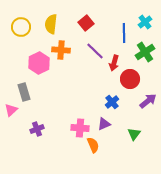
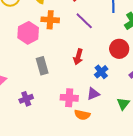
red arrow: (114, 63) -> (78, 57), moved
gray rectangle: (24, 92) -> (42, 66), moved
orange semicircle: (93, 145) -> (82, 115), turned 126

